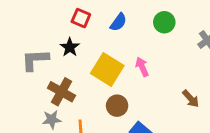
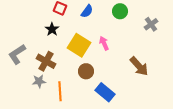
gray L-shape: (35, 60) -> (17, 54), moved, turned -30
brown arrow: (191, 99) -> (139, 66), size x1.5

